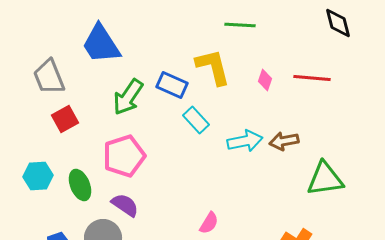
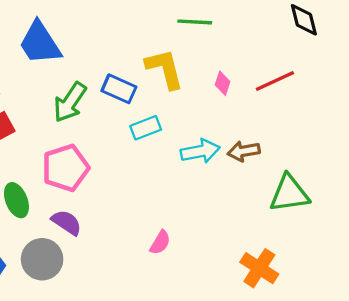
red line: (312, 78) -> (275, 81), turned -30
cyan rectangle: (196, 120) -> (146, 128), turned -68

